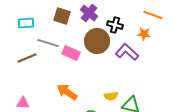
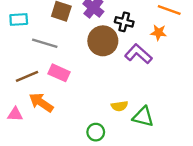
pink rectangle: (71, 53) -> (59, 73), moved
brown line: (27, 58) -> (27, 76), moved
orange arrow: (67, 92) -> (41, 102), moved

